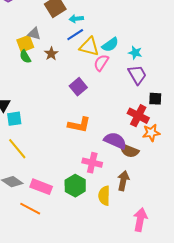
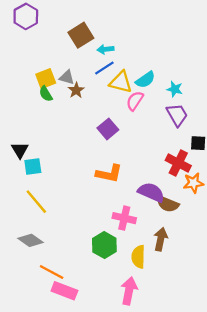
gray triangle: (34, 34) -> (67, 77), moved
pink rectangle: (41, 187) -> (64, 291), moved
pink arrow: (140, 220) -> (129, 291), moved

